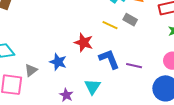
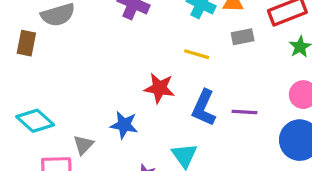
gray rectangle: (130, 20) -> (243, 37), moved, turned -32
blue L-shape: (109, 59) -> (204, 108), turned -125

